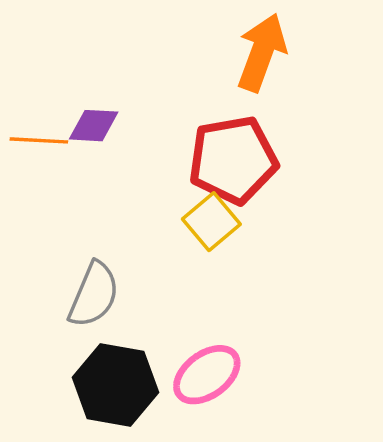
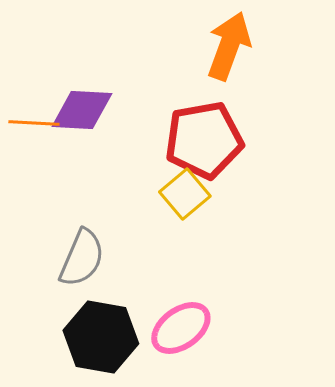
purple diamond: (94, 126) -> (82, 110), size x1.4

